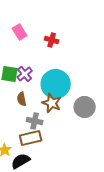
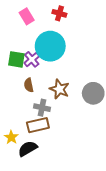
red cross: (52, 40) -> (59, 13), moved
cyan circle: (56, 84) -> (50, 46), moved

